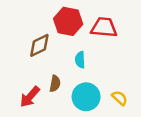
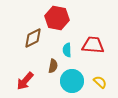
red trapezoid: (104, 27) -> (93, 45), moved
brown semicircle: (55, 84) -> (53, 66), moved

